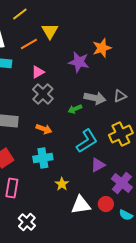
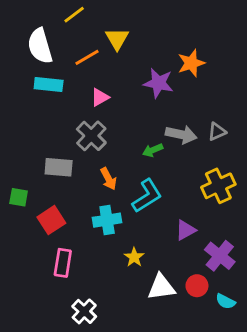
gray cross: (43, 94) -> (91, 136), moved
orange arrow: (44, 129) -> (108, 179), turned 42
cyan L-shape: (87, 141) -> (147, 196), moved

